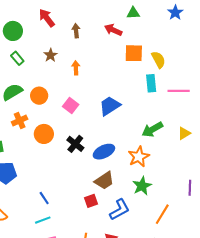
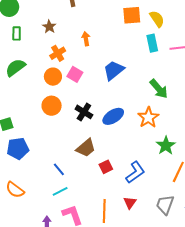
green rectangle: (17, 58) -> (17, 33), turned 48
orange arrow: (76, 68) -> (86, 39), moved
orange circle: (39, 96) -> (53, 77), moved
orange cross: (20, 121) -> (58, 53), moved
green arrow: (152, 129) -> (159, 89), turned -95
brown trapezoid: (104, 181) -> (86, 148), moved
green star: (142, 186) -> (166, 146), moved

